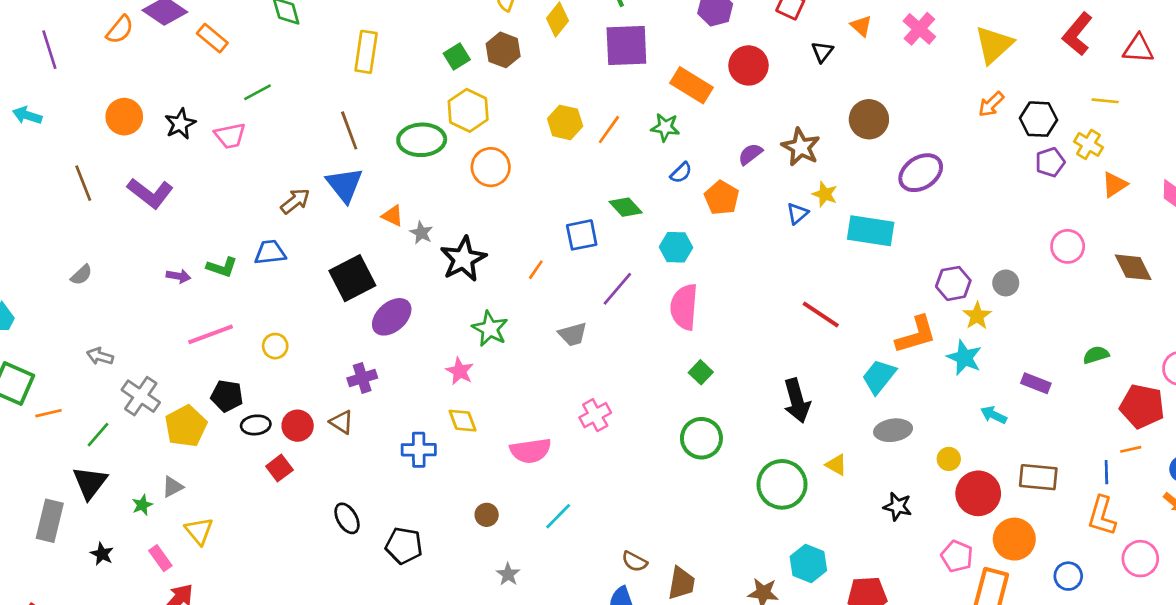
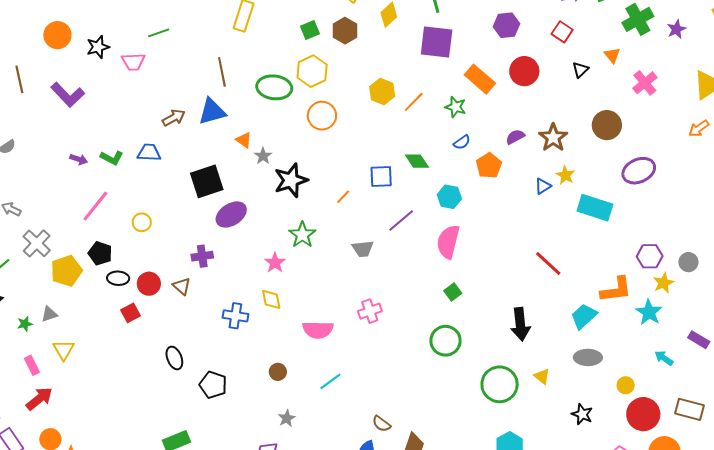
pink cross: (919, 29) -> (645, 83), moved
blue triangle: (345, 185) -> (212, 111), turned 44
pink line: (211, 334) -> (95, 206), turned -40

